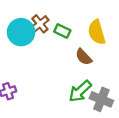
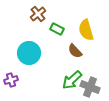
brown cross: (40, 24) -> (38, 14), moved
cyan circle: (21, 32) -> (29, 53), moved

